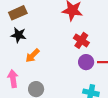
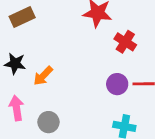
black star: (19, 35) -> (15, 64), moved
red cross: (81, 40) -> (125, 42), moved

